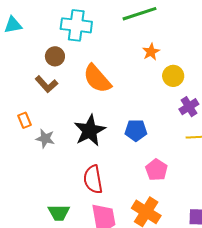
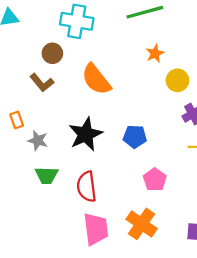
green trapezoid: (59, 213) -> (47, 175), moved

